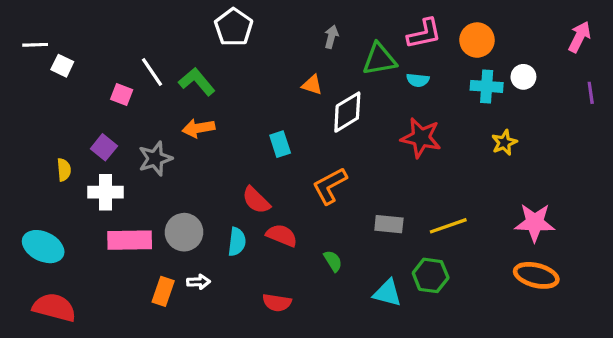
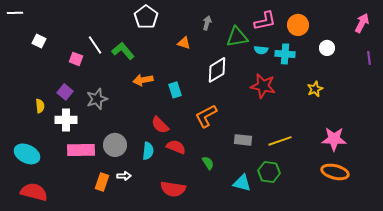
white line: (35, 45) -> (15, 13), moved
orange triangle: (312, 85) -> (184, 43), moved
cyan cross: (487, 86) -> (285, 54), moved
orange arrow: (198, 128) -> (143, 80), moved
red semicircle: (277, 303) -> (173, 189), size x1.4

